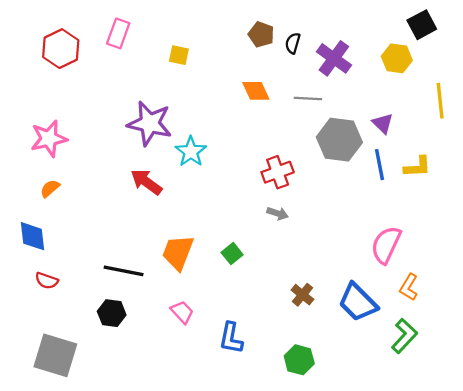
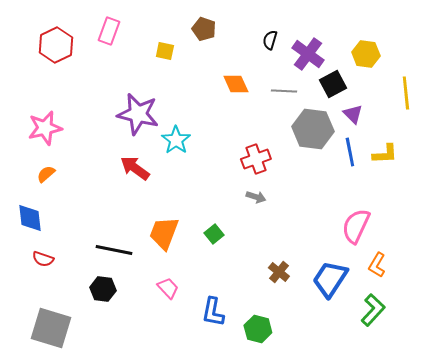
black square: (422, 25) -> (333, 84), moved
brown pentagon: (261, 34) -> (204, 29), moved
blue trapezoid: (358, 302) -> (330, 279), turned 78
green hexagon: (299, 360) -> (258, 329), moved

